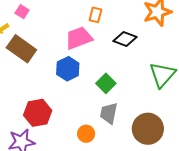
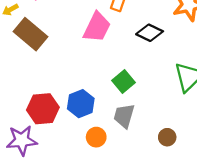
pink trapezoid: (79, 38) -> (97, 27), turned 132
blue hexagon: (68, 69) -> (81, 104), moved
brown circle: (148, 129) -> (167, 137), size x0.5

